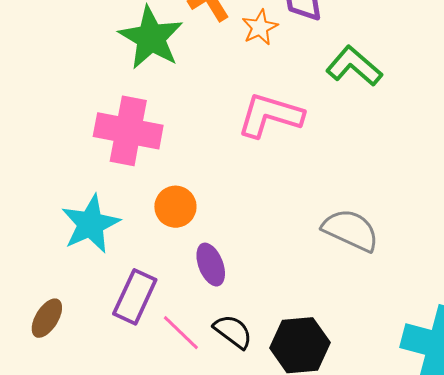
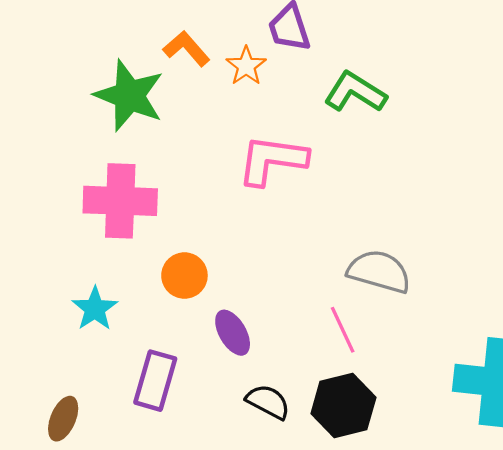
cyan star: (91, 224) -> (95, 309), size x0.7
pink line: (181, 333) -> (343, 330), moved, turned 30

